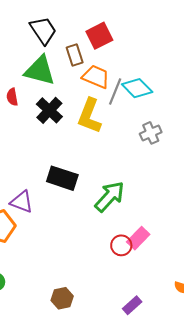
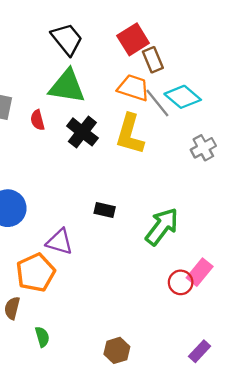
brown rectangle: (75, 55) -> (153, 60), moved
gray line: (115, 91) -> (157, 103), turned -56
black rectangle: (62, 178) -> (105, 210), size x0.6

